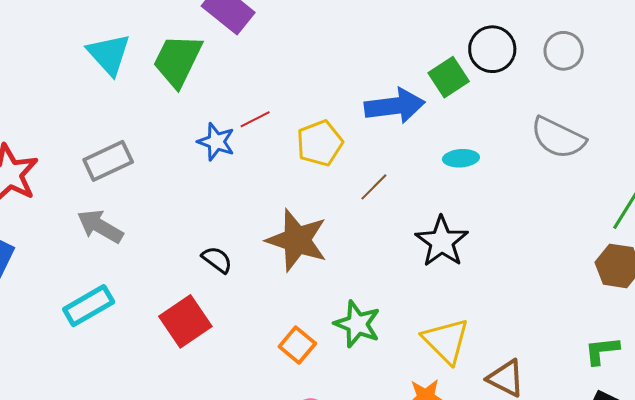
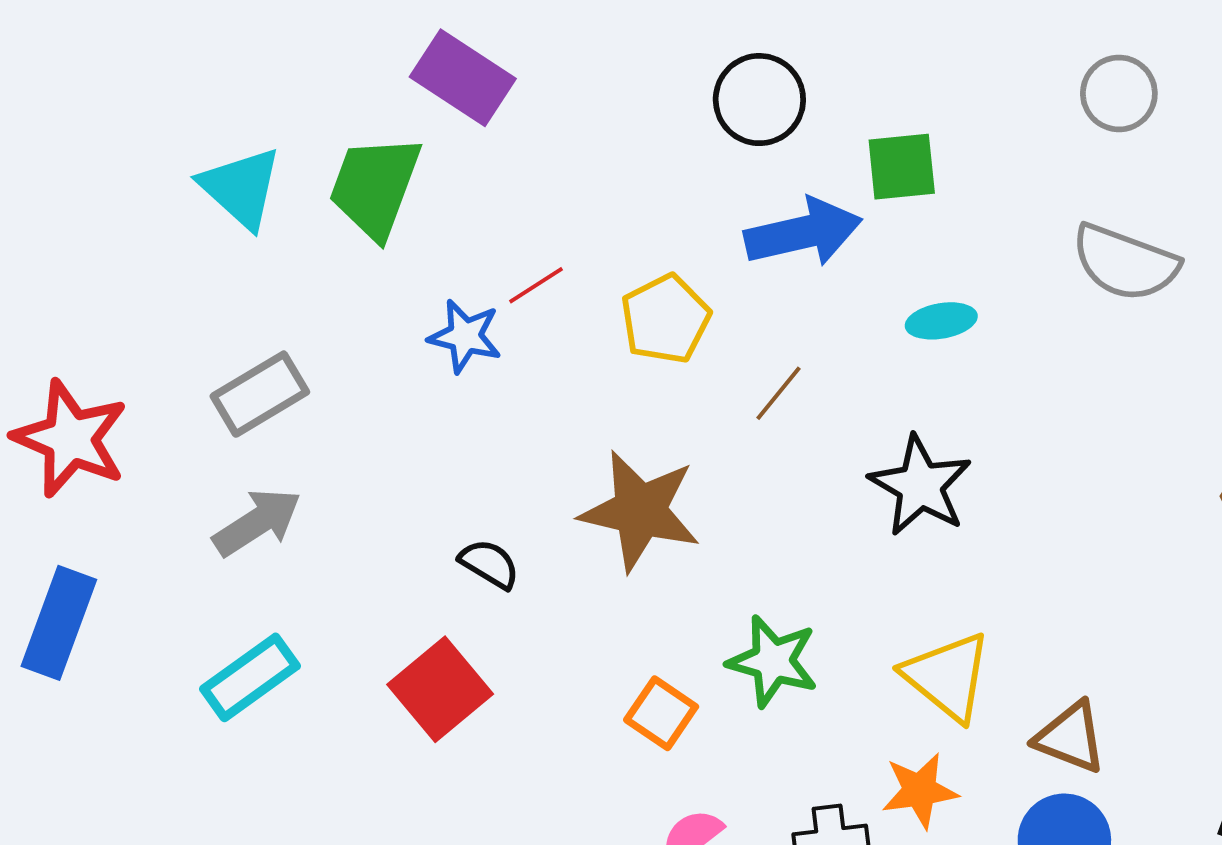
black circle: (492, 49) -> (759, 100), moved
green square: (449, 77) -> (902, 167), turned 33
gray arrow: (100, 226) -> (257, 522), turned 123

